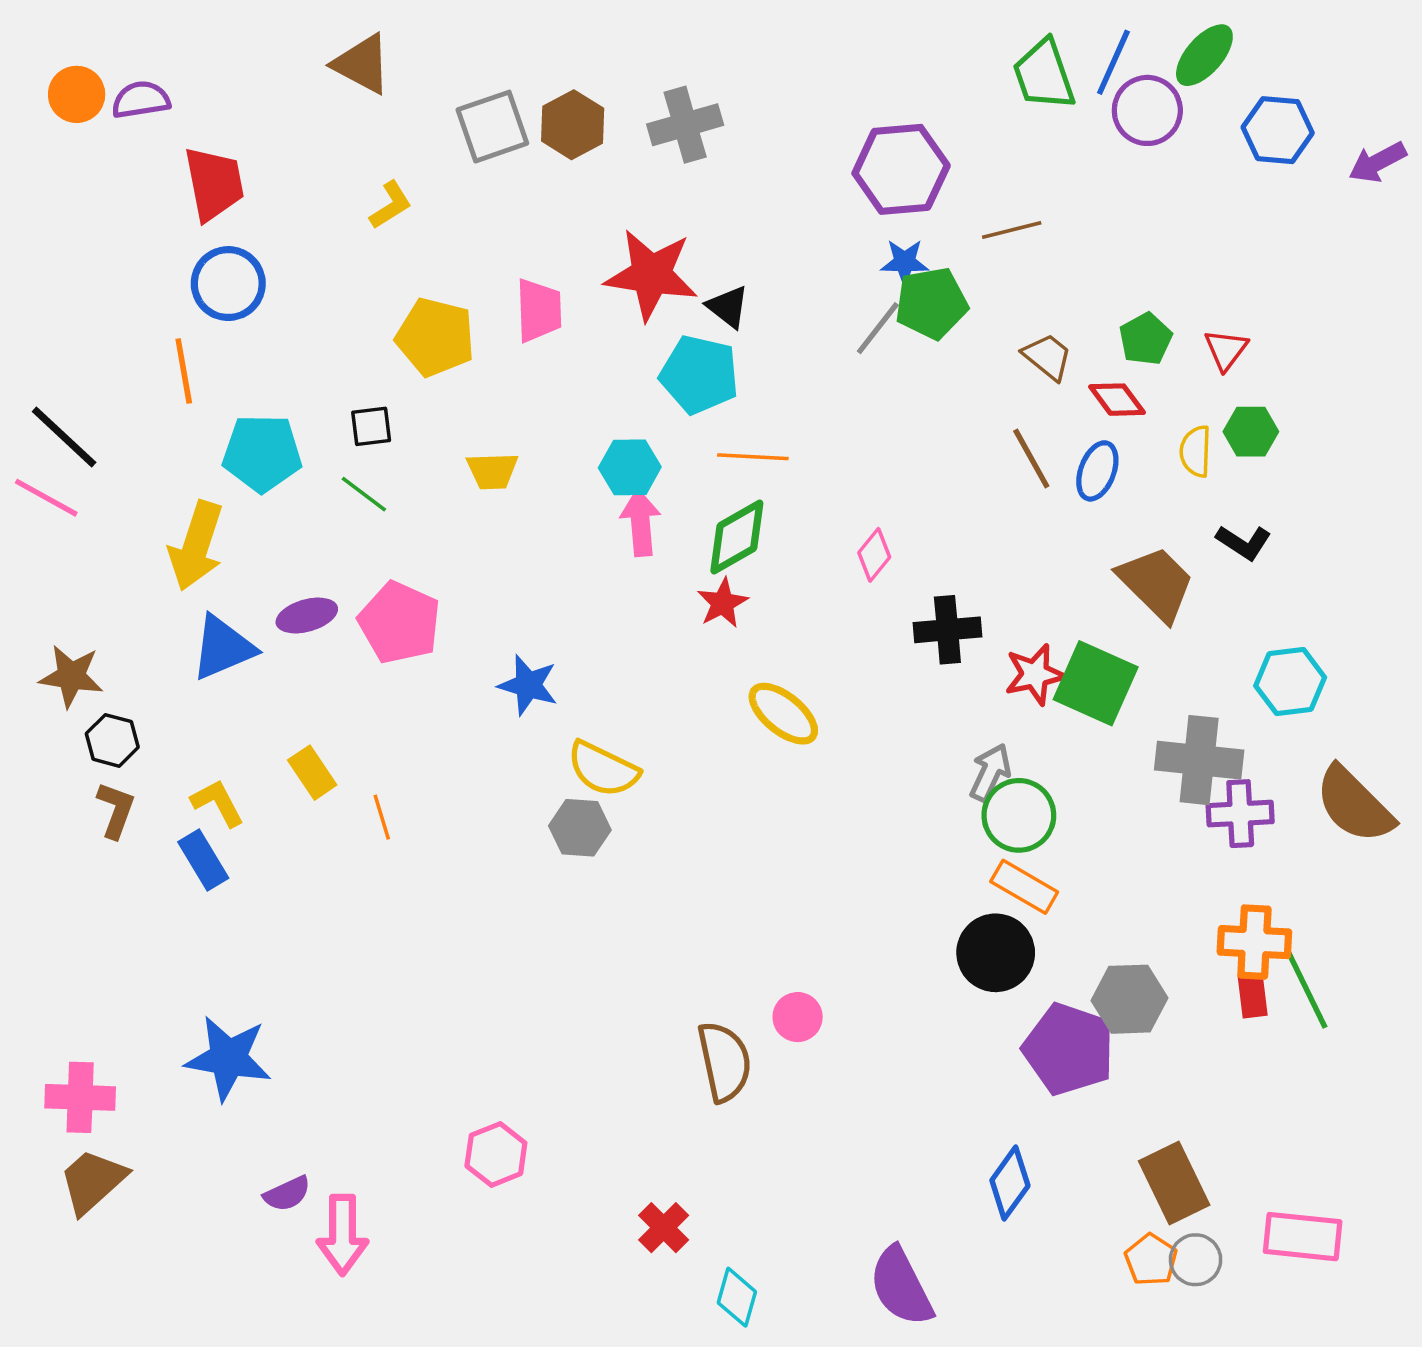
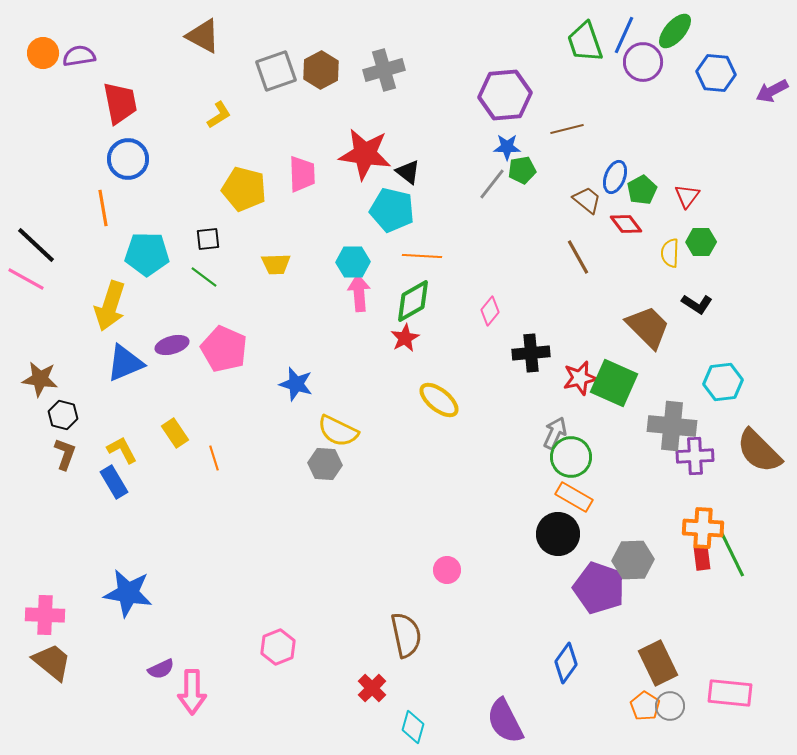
green pentagon: (931, 303) -> (522, 170), size x0.7
blue ellipse: (1097, 471) -> (615, 177), moved
brown semicircle: (724, 1062) -> (406, 635), moved
brown trapezoid: (93, 1181) -> (52, 662), turned 81

